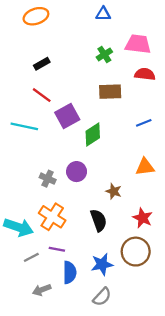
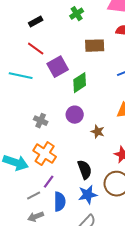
green cross: (104, 54) -> (77, 14), moved
purple circle: (77, 172) -> (75, 115), moved
black semicircle: (99, 220) -> (85, 170), moved
purple line: (57, 249) -> (49, 182), turned -64
gray line: (31, 257) -> (34, 196), moved

